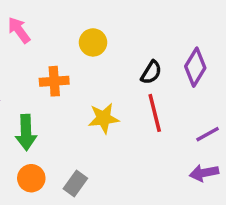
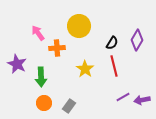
pink arrow: (19, 30) -> (38, 33), moved
yellow circle: (93, 42) -> (79, 26), size x1.5
yellow star: (104, 118) -> (85, 69), turned -30
purple line: (208, 134) -> (123, 97), moved

